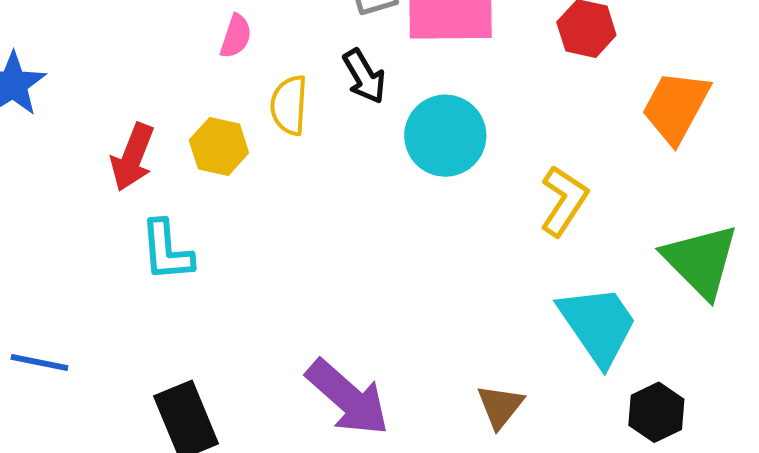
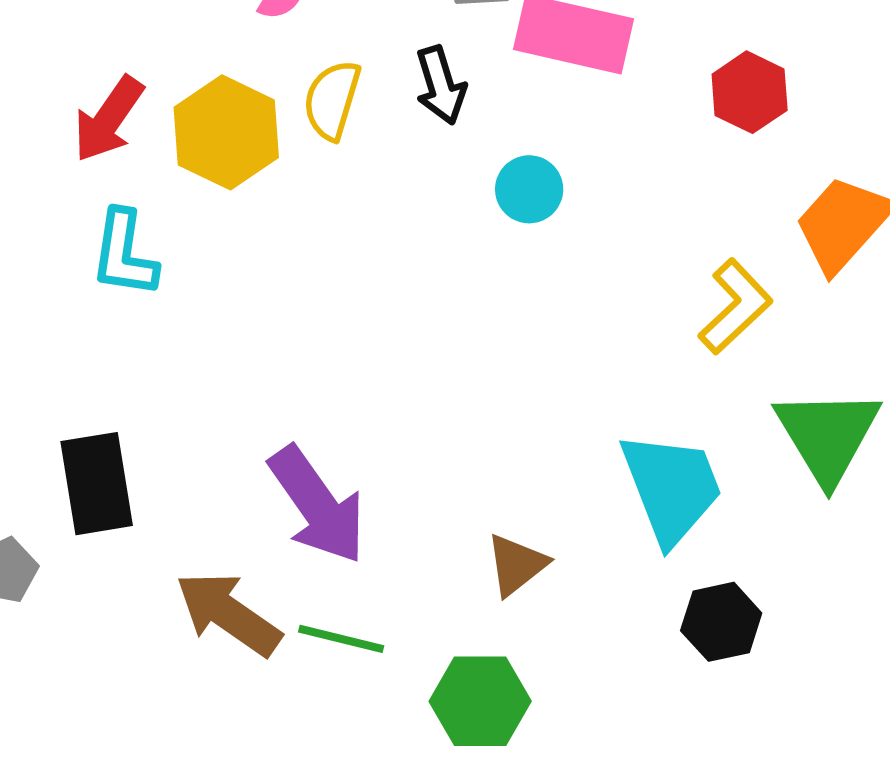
cyan circle: (445, 136) -> (529, 189), size x0.6
yellow hexagon: (219, 147) -> (226, 132), size x1.4
yellow L-shape: (564, 201) -> (735, 307), moved

